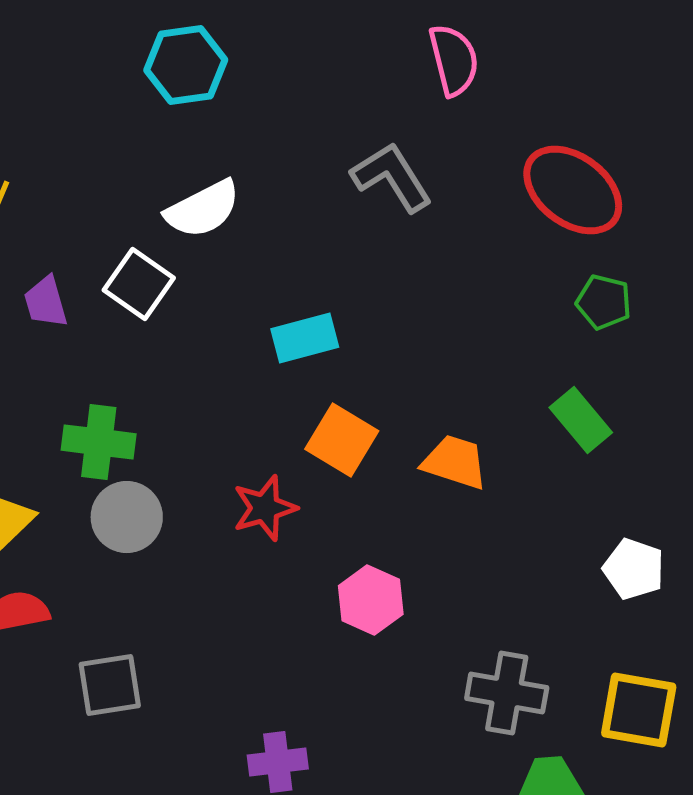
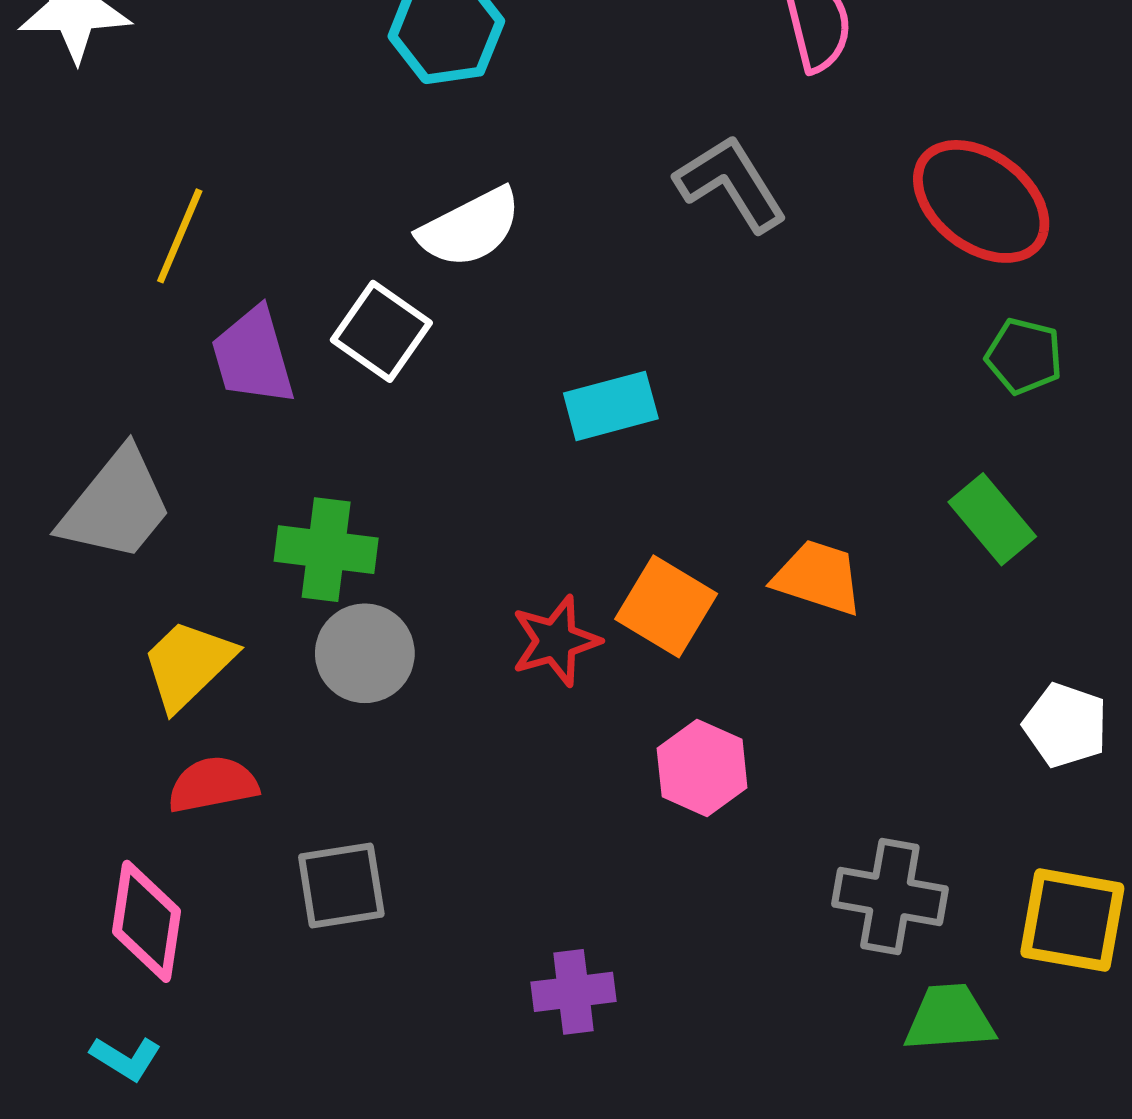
purple trapezoid: (46, 302) -> (253, 356), size x1.4
orange square: (342, 440) -> (666, 606), moved

